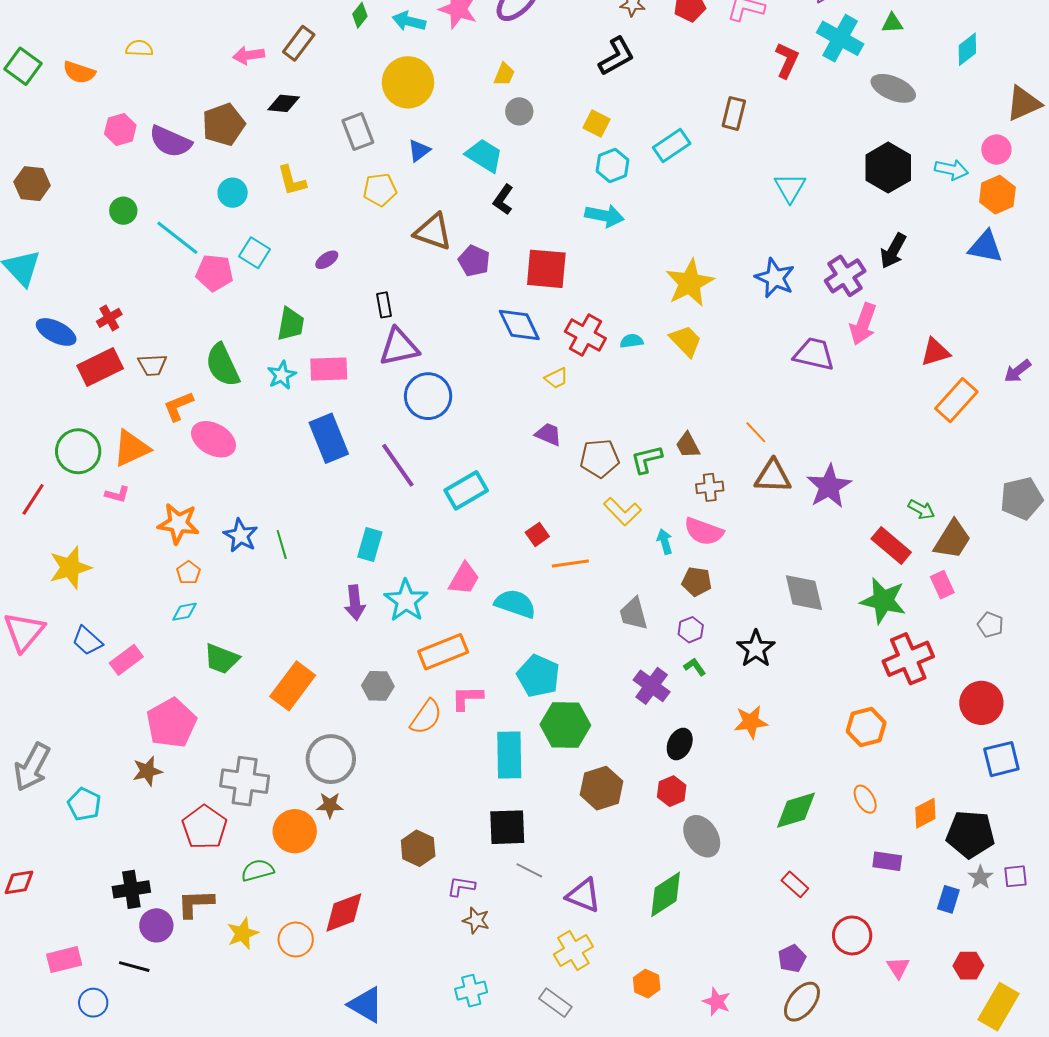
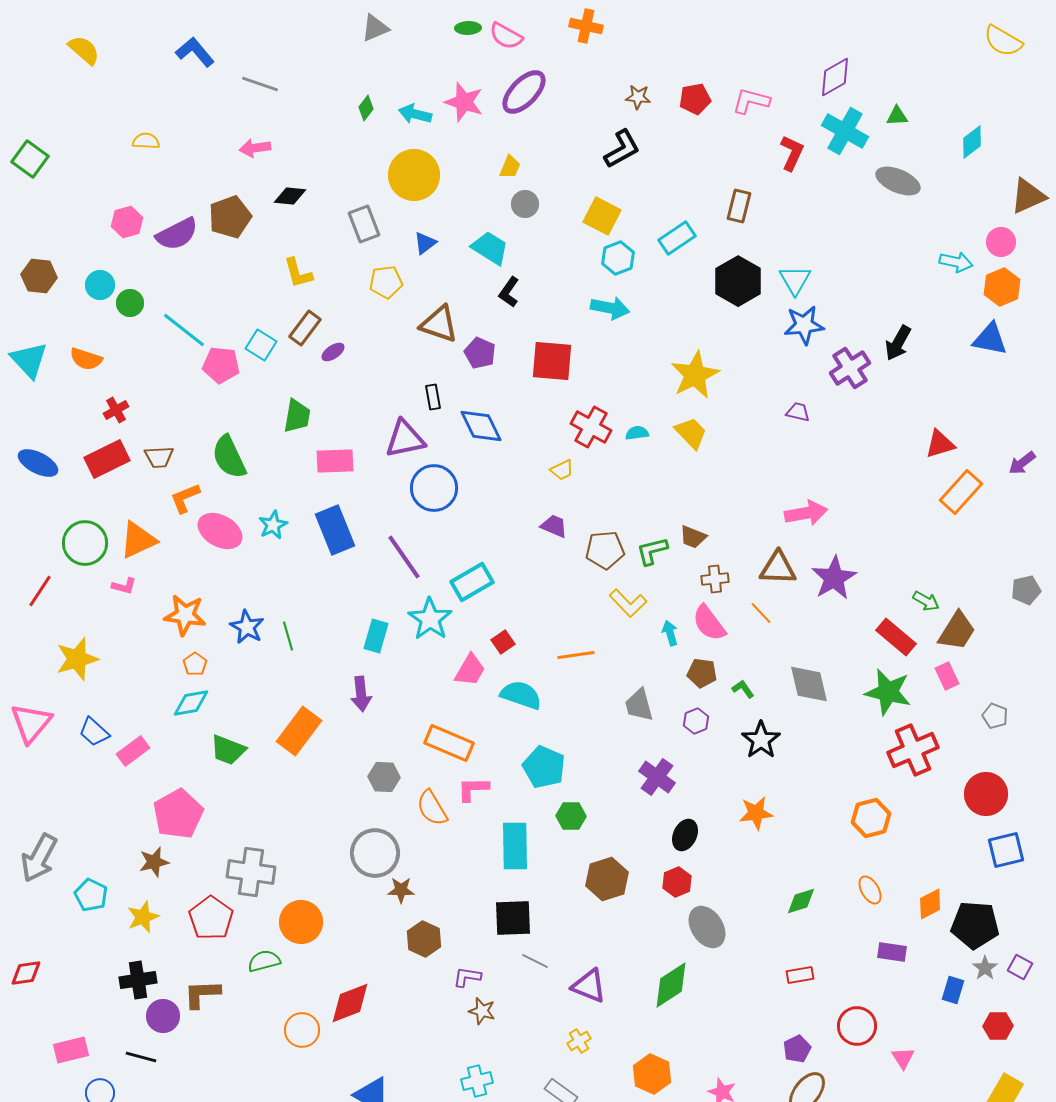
brown rectangle: (299, 43) -> (305, 328), moved
orange semicircle: (79, 72) -> (86, 359), moved
yellow square: (596, 123) -> (602, 216), size x1.4
purple semicircle: (170, 141) -> (177, 234), turned -51
black hexagon: (888, 168) -> (738, 281), moved
cyan circle: (233, 193) -> (100, 285), moved
blue star: (775, 278) -> (804, 325), moved, turned -30
black rectangle: (384, 305) -> (433, 397), moved
pink arrow: (863, 324) -> (806, 513), moved, turned -120
blue diamond: (519, 325) -> (481, 426), moved
blue ellipse: (56, 332) -> (38, 463), moved
purple trapezoid: (814, 354) -> (798, 412), moved, size x0.6
cyan star: (282, 375) -> (273, 525), moved
orange line: (756, 432) -> (761, 613), moved
brown trapezoid: (688, 445) -> (693, 537), turned -40
gray pentagon: (1022, 498) -> (1026, 590), size x0.7
pink semicircle: (704, 531) -> (709, 623), turned 33
red square: (537, 534) -> (503, 642), moved
cyan star: (406, 601) -> (430, 619), moved
cyan diamond: (184, 612) -> (191, 703), size x1.4
orange rectangle: (443, 652) -> (449, 743), turned 45
green L-shape: (695, 667) -> (743, 689), moved
orange rectangle: (293, 686) -> (299, 731), moved
orange semicircle: (426, 717) -> (432, 808), turned 114
green hexagon: (565, 725) -> (571, 816), size x0.6
gray circle: (331, 759) -> (375, 853), moved
brown star: (330, 805) -> (401, 890), moved
green diamond: (796, 810) -> (801, 901), size x0.7
purple square: (1016, 876) -> (1020, 967), turned 35
red rectangle: (795, 884) -> (800, 975), turned -52
yellow star: (243, 933) -> (143, 917), moved
yellow cross: (573, 951) -> (579, 1041), size x0.6
red hexagon: (968, 966) -> (998, 1026), moved
orange hexagon: (647, 984) -> (652, 1074), size x1.4

